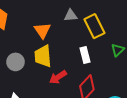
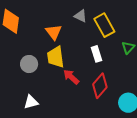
gray triangle: (71, 15) -> (81, 16), turned 32
red arrow: (58, 77) -> (71, 77), turned 78

